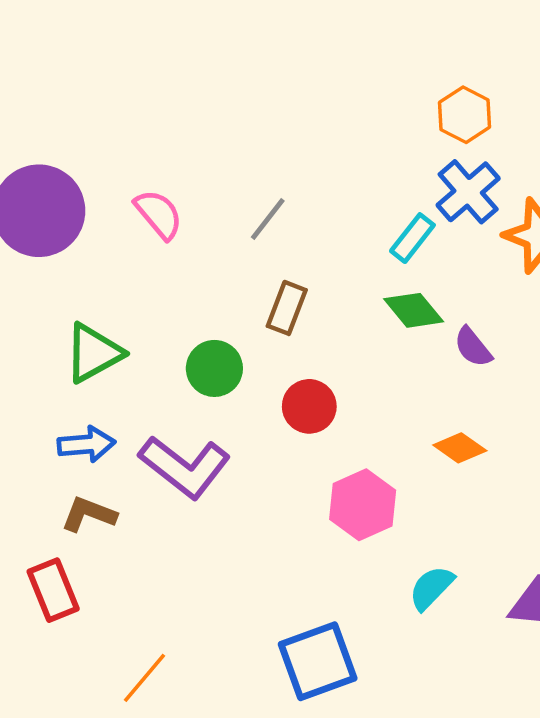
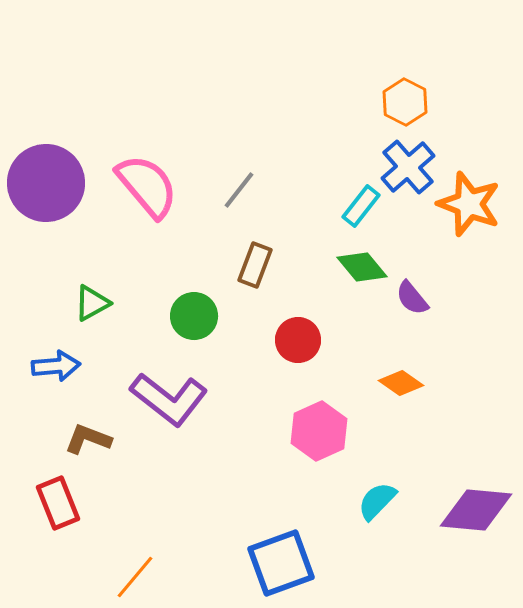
pink semicircle: (159, 214) -> (147, 186), size x1.5
green triangle: (93, 353) -> (92, 303), size x0.7
red circle: (309, 406) -> (298, 340), moved
blue arrow: (86, 444) -> (56, 366), moved

